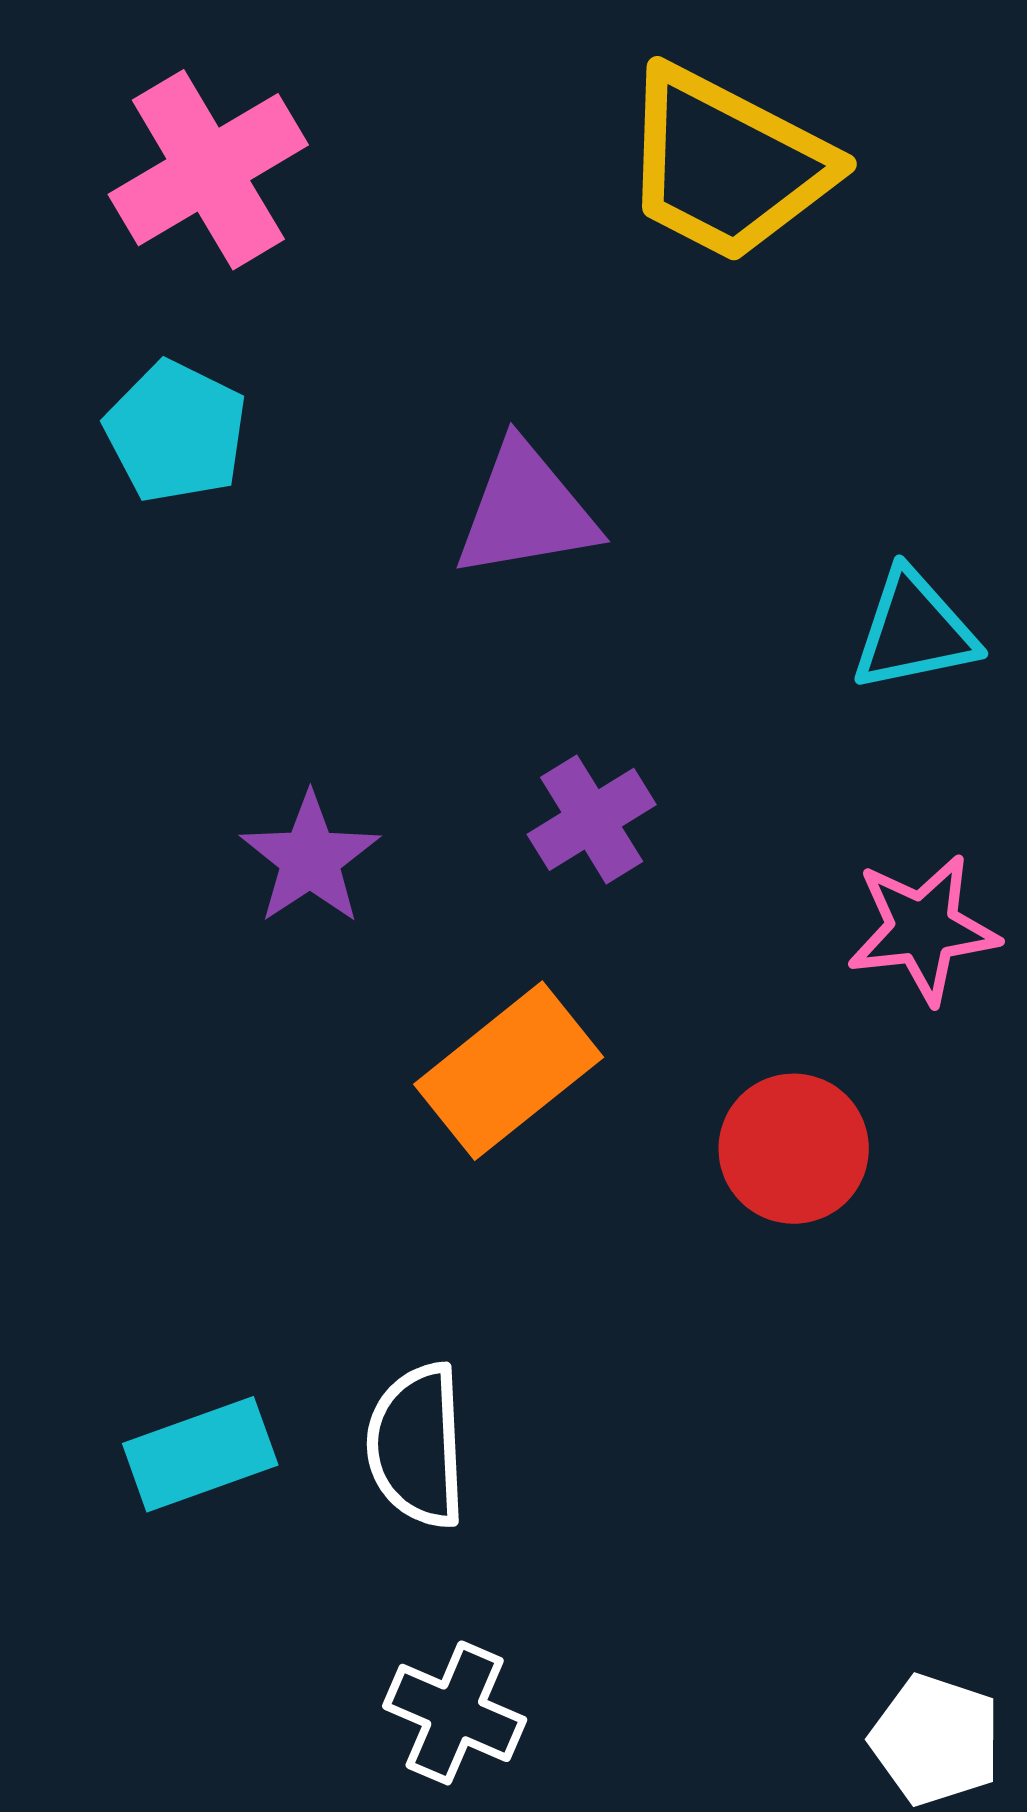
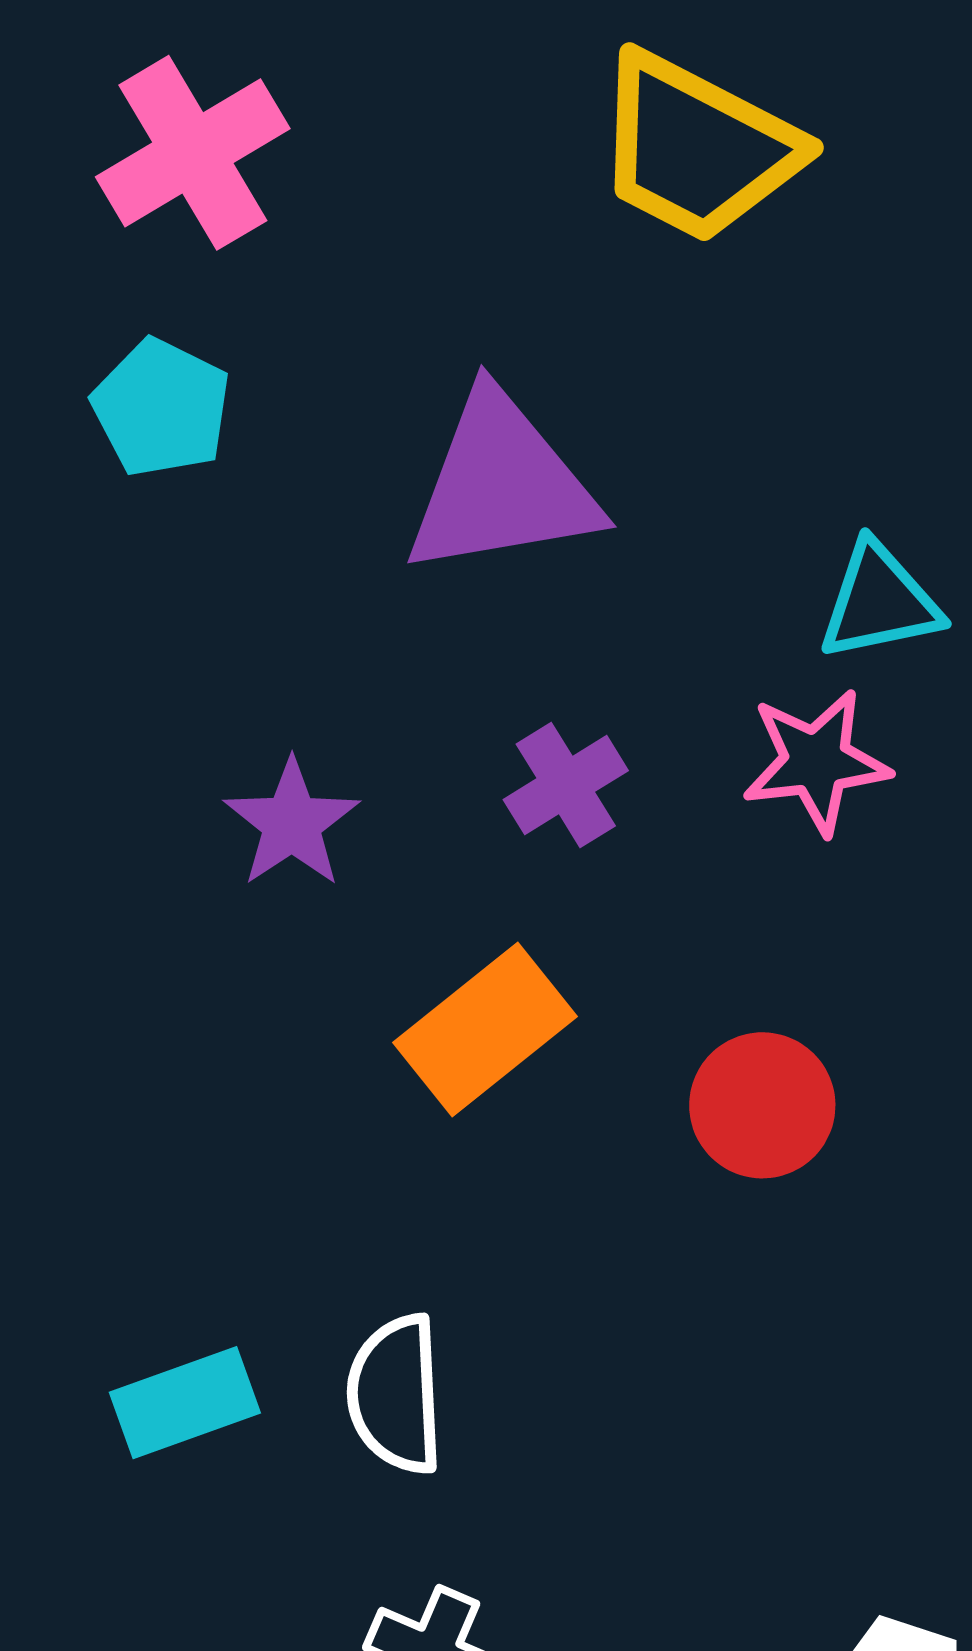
purple triangle: (526, 511) -> (502, 485), size x1.4
pink star: (923, 929) -> (816, 762), moved

